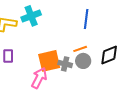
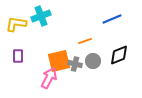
blue line: (86, 19) -> (112, 19), moved, turned 60
orange line: (80, 49) -> (85, 41), moved

